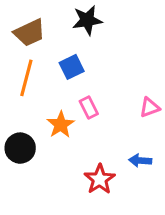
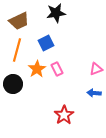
orange star: (61, 125) -> (37, 69), moved
black circle: (20, 148) -> (13, 84), moved
blue arrow: (140, 161) -> (94, 93), moved

